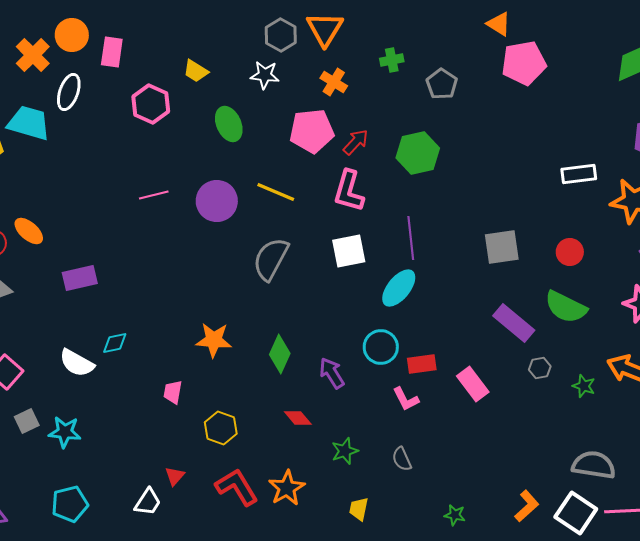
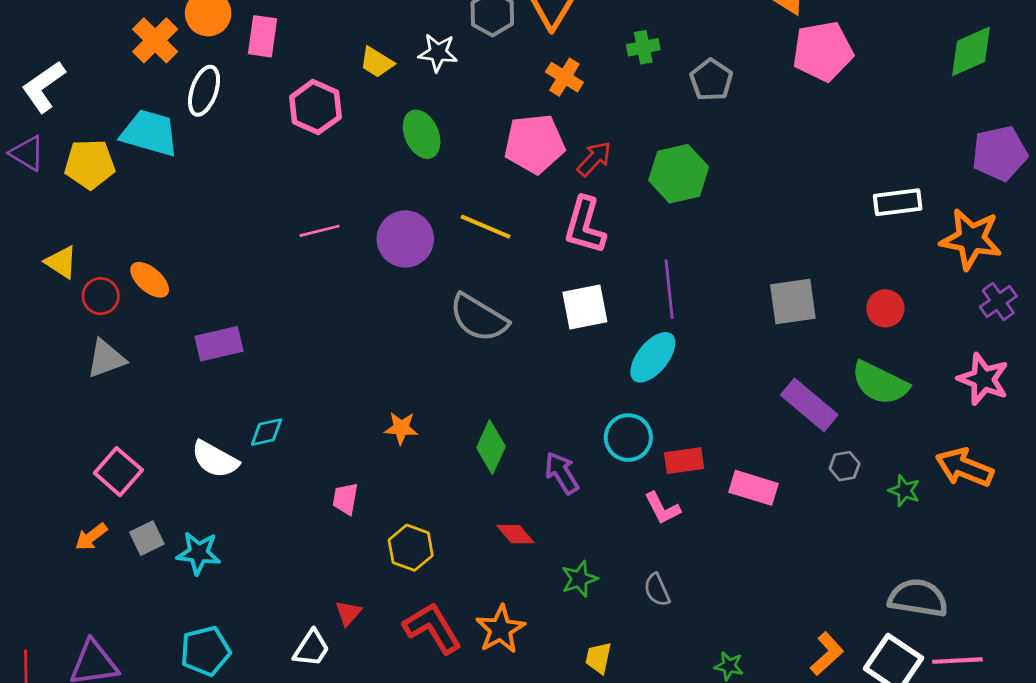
white star: (265, 75) -> (438, 53), moved
gray semicircle: (271, 259) -> (479, 318), turned -87
orange star: (214, 340) -> (401, 428), size x0.7
pink rectangle: (473, 384) -> (753, 488), turned -36

